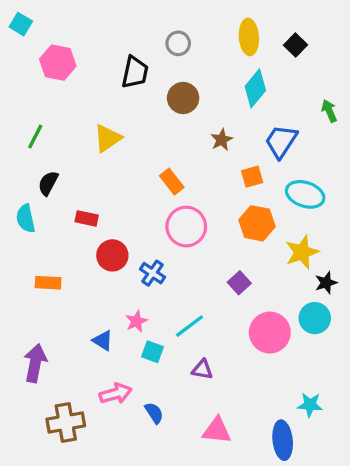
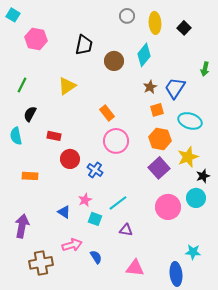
gray circle: (178, 43) -> (127, 16), moved
cyan diamond: (255, 88) -> (144, 55), moved
green arrow: (329, 111) -> (205, 69), turned -144
brown star: (222, 140) -> (150, 87), moved
purple square: (239, 283) -> (159, 168), moved, size x1.5

